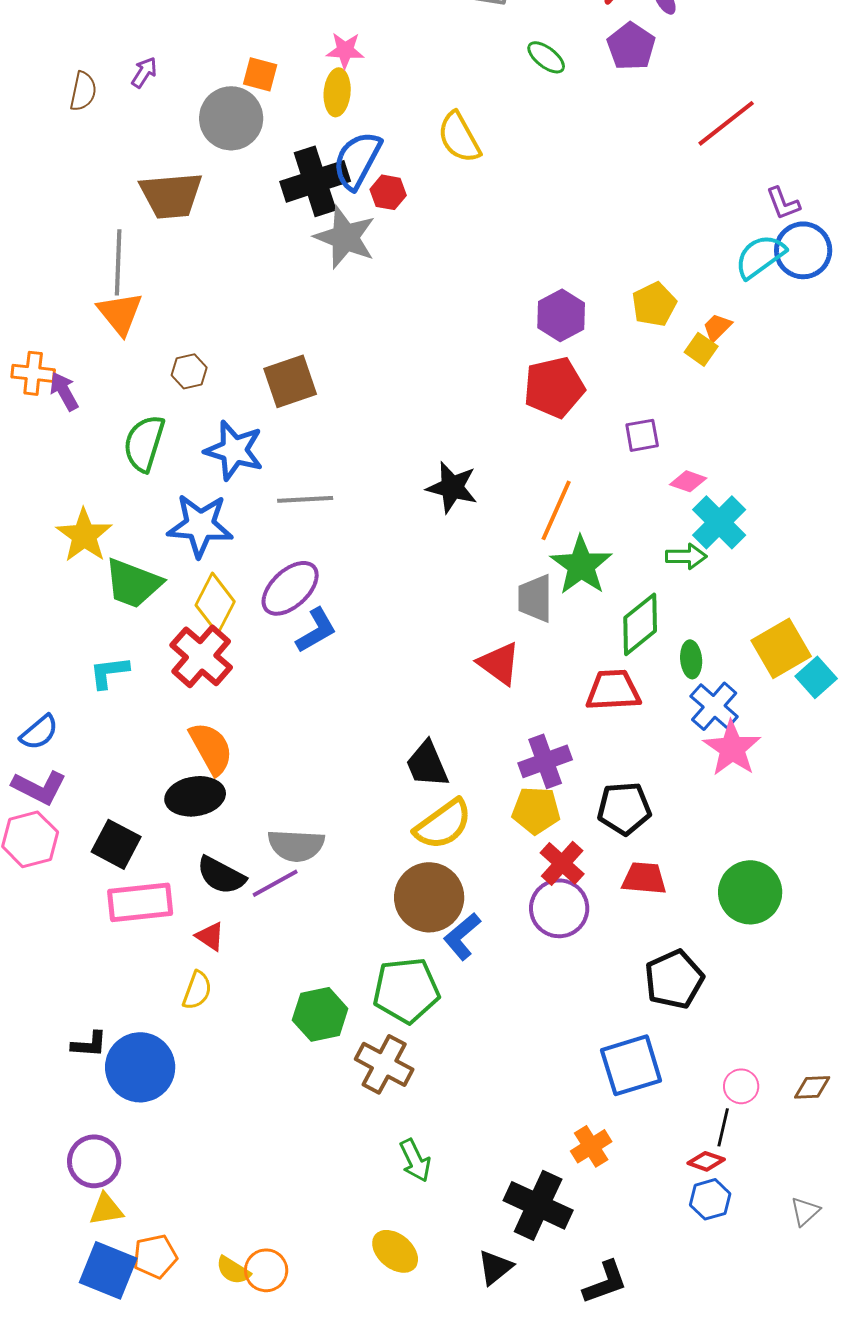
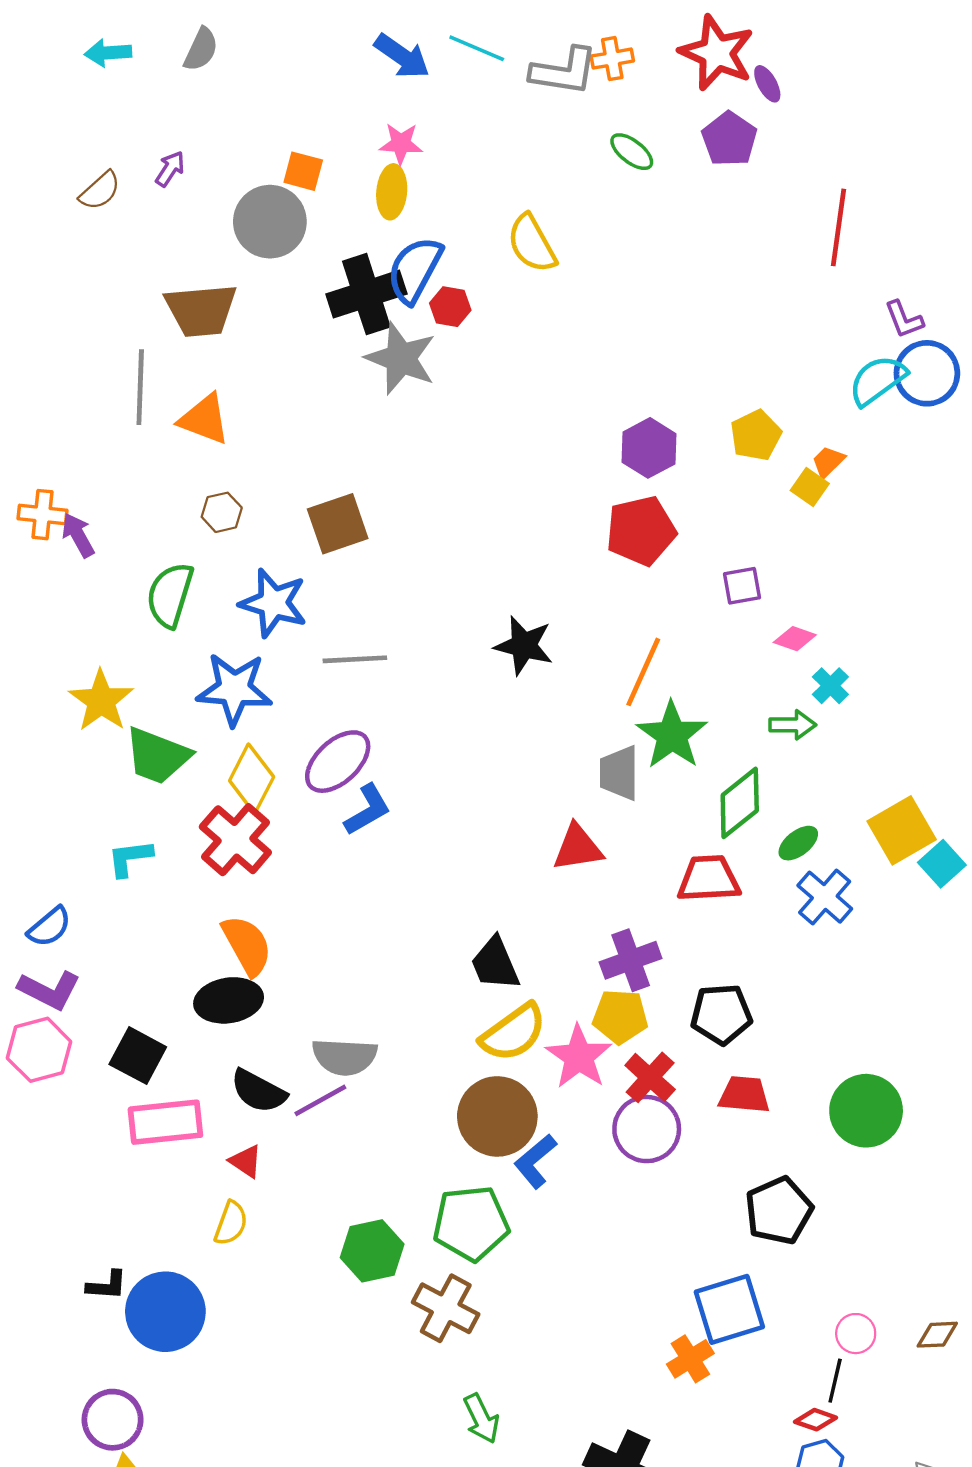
brown semicircle: (83, 91) -> (100, 191), turned 36
red line: (726, 123) -> (838, 227), turned -44
orange triangle: (120, 313) -> (204, 419), moved, turned -30
cyan cross: (719, 522) -> (830, 686), size x0.6
green ellipse: (691, 659) -> (798, 843), turned 57
red triangle: (499, 663) -> (578, 848), turned -45
pink star: (732, 748) -> (579, 1057), moved
orange cross: (591, 1146) -> (690, 1359), moved

